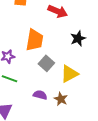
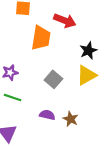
orange trapezoid: (35, 40) -> (41, 38), moved
yellow triangle: (69, 74) -> (86, 75), moved

